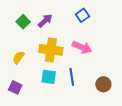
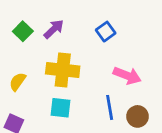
blue square: (82, 15) -> (106, 32), moved
pink arrow: (82, 47) -> (127, 76), moved
blue line: (72, 77) -> (110, 107), moved

